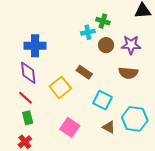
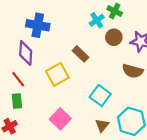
cyan cross: (88, 32) -> (97, 20), turned -32
brown rectangle: (84, 72) -> (80, 54), moved
brown triangle: (109, 127) -> (102, 125), turned 32

